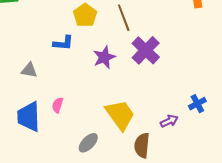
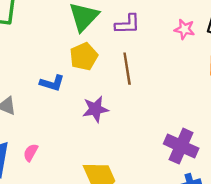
purple cross: (146, 50) -> (181, 146), moved, turned -32

